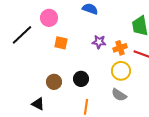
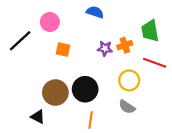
orange cross: (120, 48) -> (125, 45), moved
black circle: (81, 79) -> (85, 89), size x1.5
brown circle: (54, 82) -> (55, 93), size x1.5

